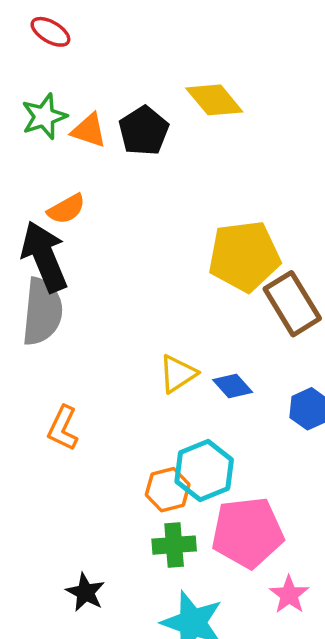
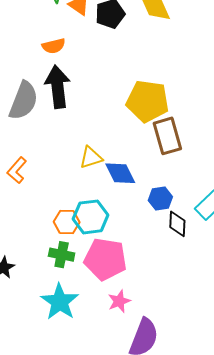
black arrow: (44, 257) -> (58, 87), moved
blue diamond: (233, 386) -> (120, 173), size x1.4

